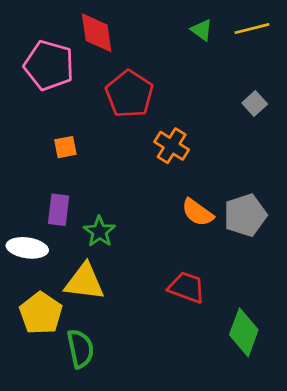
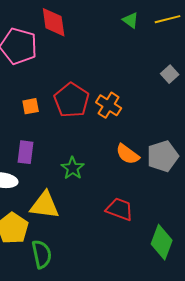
red pentagon: (129, 94) -> (72, 100), moved
green star: (99, 232) -> (73, 168), moved

